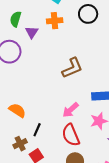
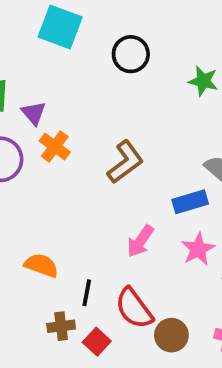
orange cross: (55, 21) -> (55, 146), moved, turned -35
red semicircle: (71, 135) -> (134, 308), moved
brown cross: (20, 144) -> (61, 326), turned 32

